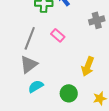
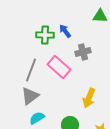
gray cross: (97, 20) -> (83, 52), moved
pink rectangle: (58, 35) -> (59, 67), size x1.6

